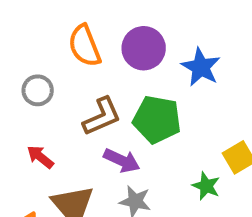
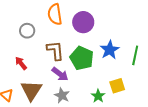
blue star: (201, 67) -> (110, 50), moved
brown L-shape: (102, 116) -> (55, 51), turned -85

